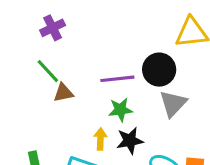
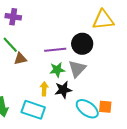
purple cross: (53, 28) -> (13, 17), turned 35
gray triangle: (173, 104) -> (77, 69), moved

